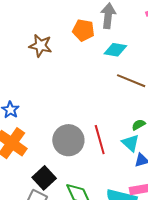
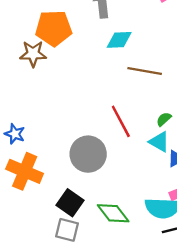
orange pentagon: (83, 30) -> (54, 28), moved, size x1.4
red line: (100, 140) -> (121, 121), moved

